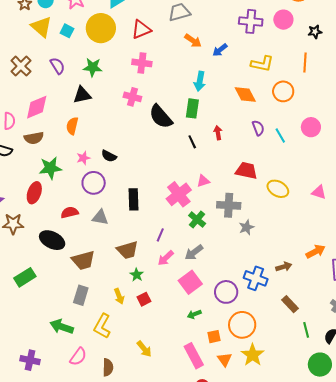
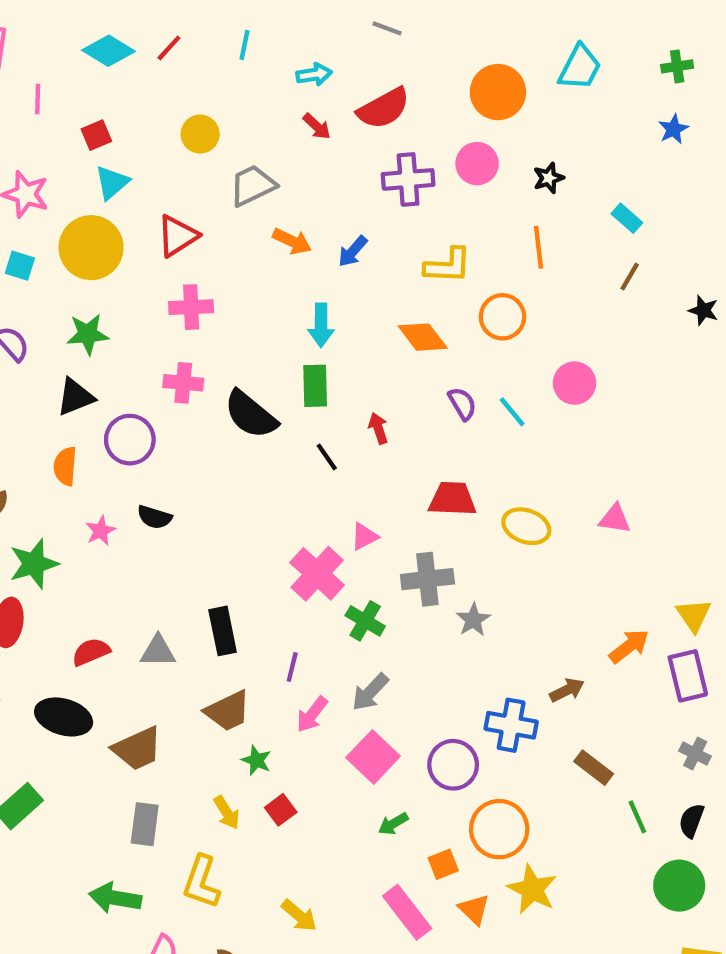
purple circle: (94, 183) -> (130, 440), moved
black rectangle: (133, 199) -> (223, 631), moved

